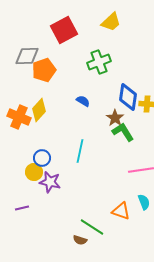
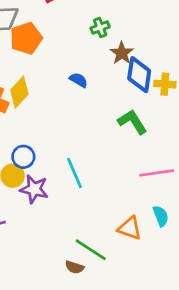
green cross: (99, 62) -> (100, 27), size x0.6
brown star: (115, 118) -> (122, 53), moved
cyan line: (80, 151) -> (75, 173), moved, turned -35

